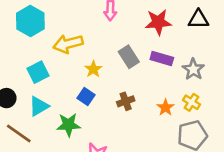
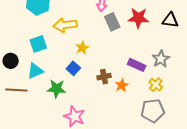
gray rectangle: (129, 57) -> (112, 22), moved
purple rectangle: (162, 58) -> (137, 65), moved
orange star: (165, 107) -> (122, 85), moved
brown line: (19, 133) -> (16, 90), turned -40

